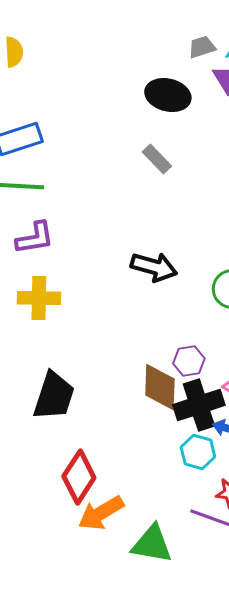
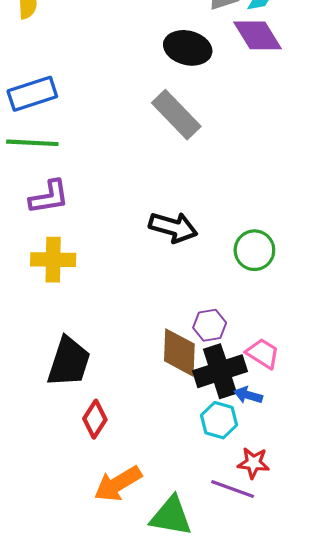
gray rectangle: (157, 159) -> (176, 115), size x1.6
red diamond: (79, 477) -> (95, 419), moved, size x0.7

